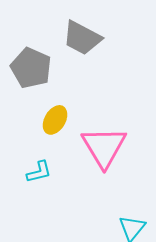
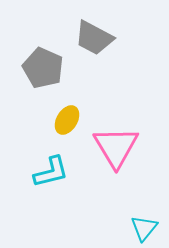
cyan L-shape: (39, 172) -> (51, 172), size x1.4

